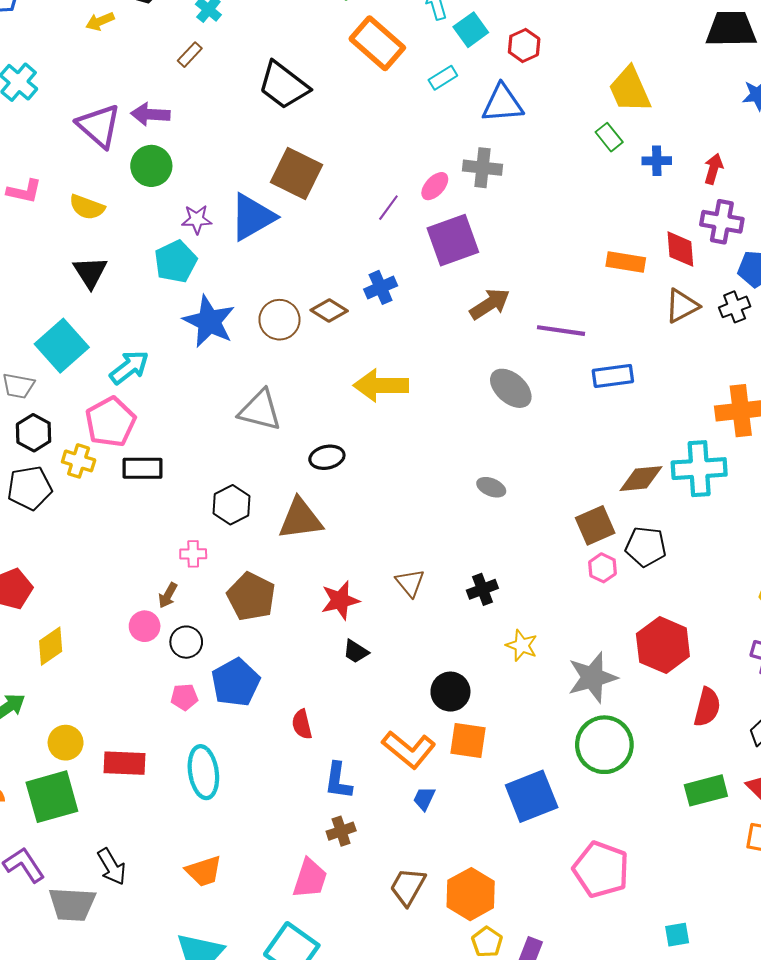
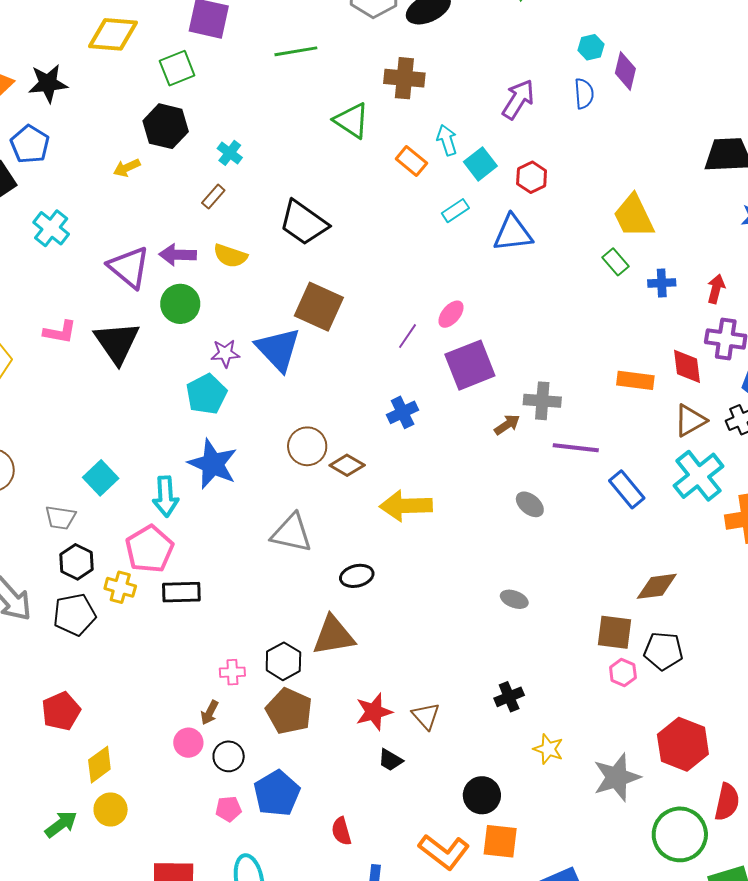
orange rectangle: (377, 43) -> (411, 161), moved, size x0.6
gray cross: (482, 168) -> (542, 401), moved
yellow semicircle: (87, 207) -> (230, 256), moved
blue triangle: (252, 217) -> (278, 349), turned -42
black triangle: (90, 272) -> (117, 343), moved, size x1.4
brown arrow: (490, 304) -> (507, 425), size x0.7
brown diamond: (329, 311) -> (347, 465), moved
blue star: (209, 321) -> (213, 464), moved
cyan square: (62, 346) -> (101, 478), size x0.7
cyan arrow: (129, 367) -> (166, 496), turned 126
blue rectangle: (613, 376) -> (627, 489), turned 60
gray ellipse: (511, 388) -> (530, 504), size x0.7
cyan cross: (699, 469) -> (699, 476), moved, turned -33
black hexagon: (232, 505) -> (283, 661), moved
brown square: (595, 525) -> (615, 632), turned 33
brown triangle: (410, 583) -> (426, 716), moved
yellow circle: (66, 743) -> (111, 809), moved
green circle: (604, 745) -> (680, 834), moved

